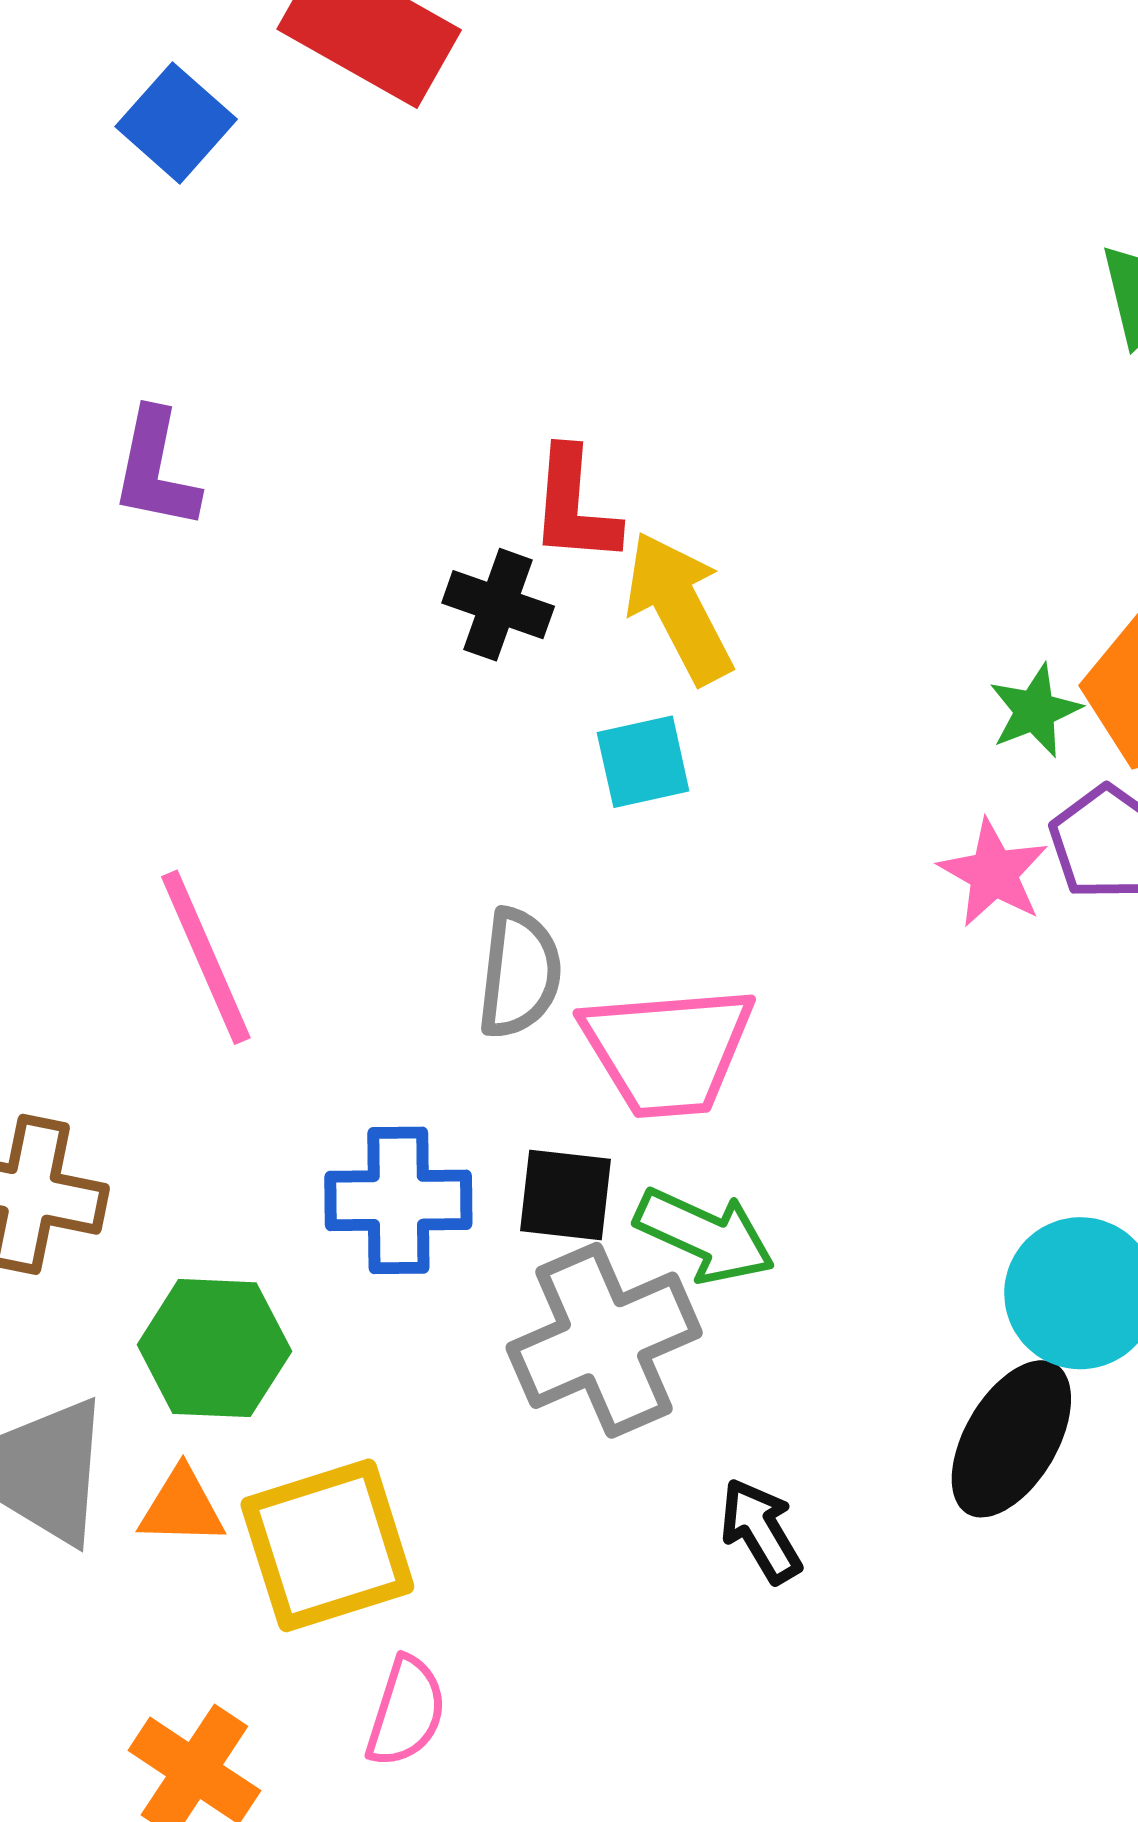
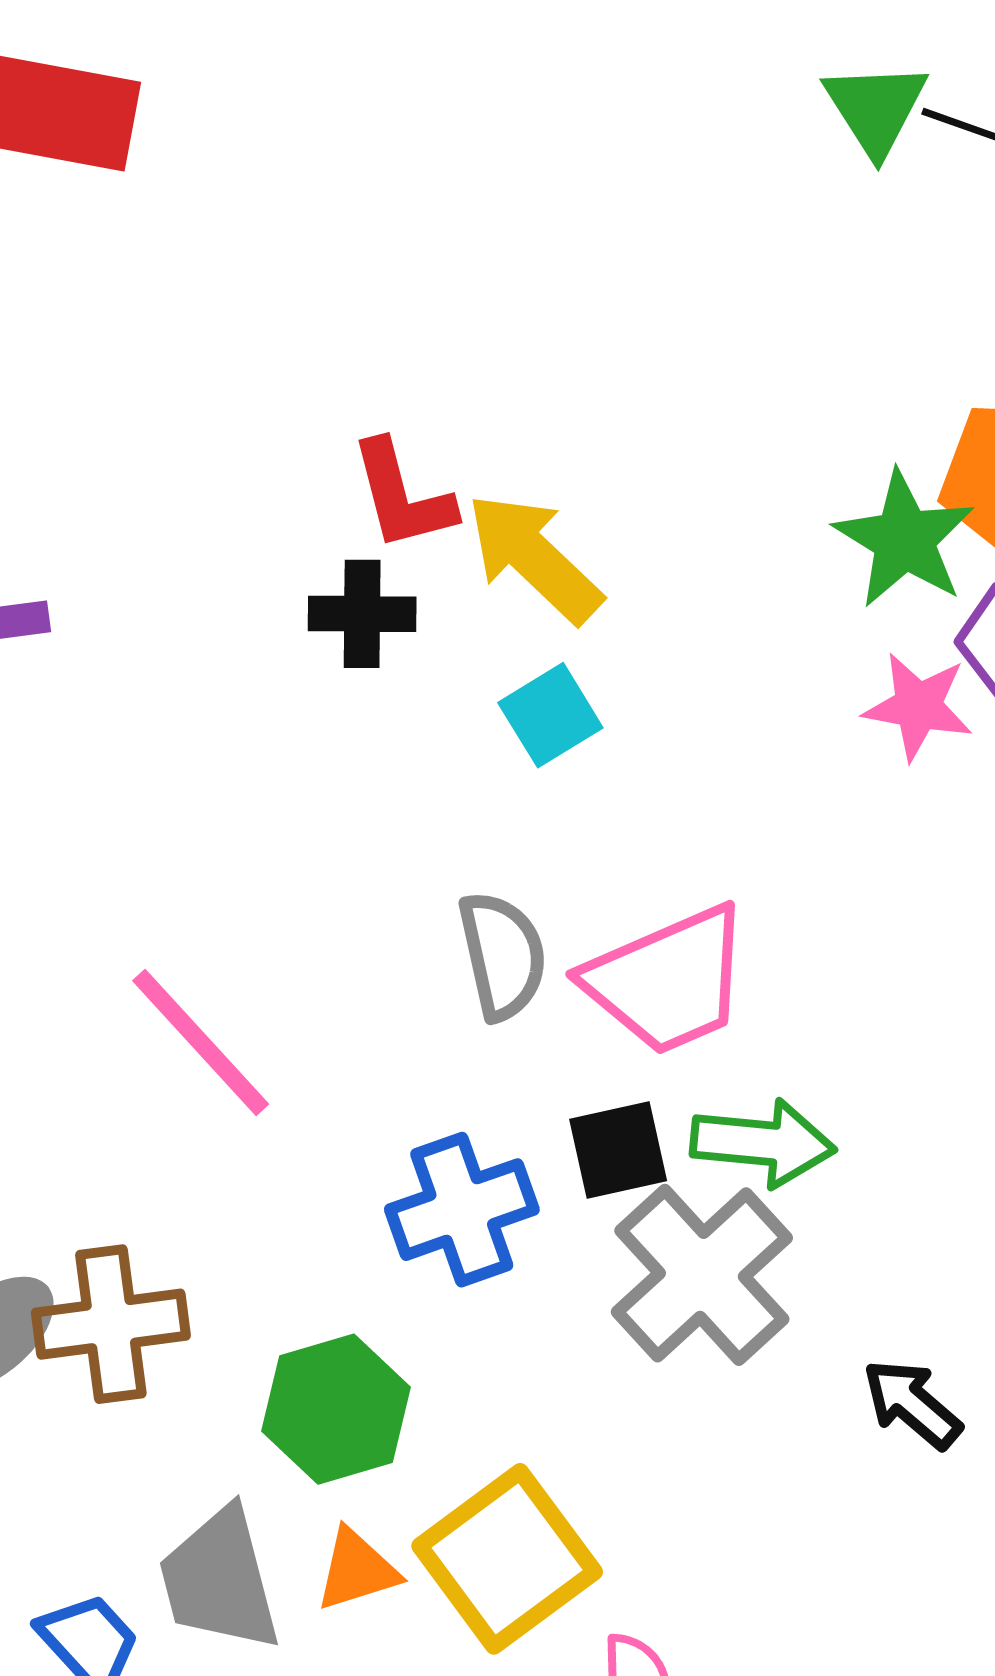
green star: (1035, 711) -> (904, 539), size x1.5

